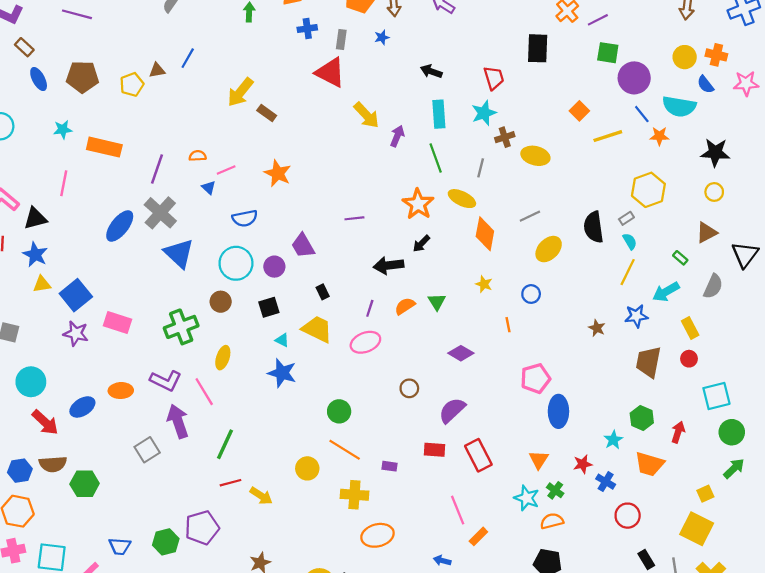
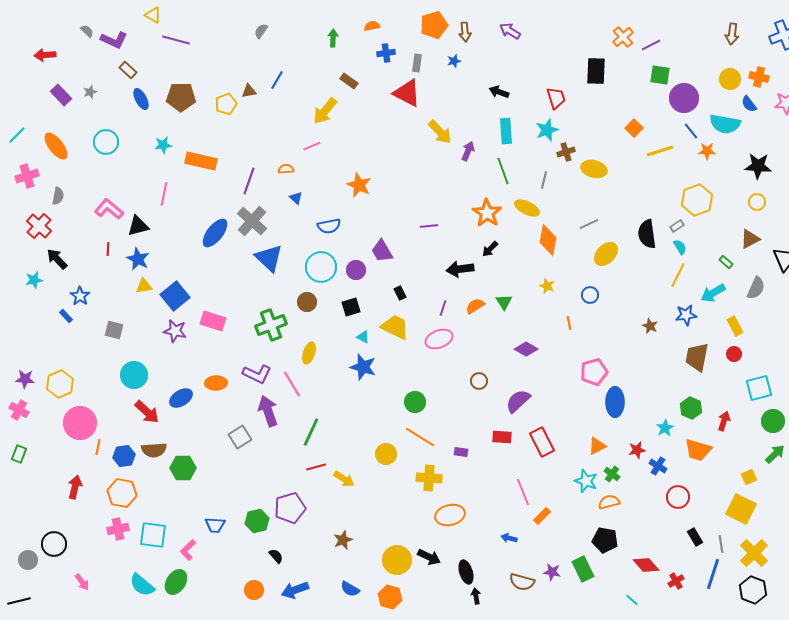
brown rectangle: (267, 113) -> (349, 81), moved
pink line: (226, 170) -> (312, 146), moved
orange triangle: (539, 460) -> (597, 446), turned 30

